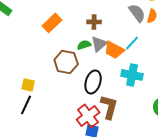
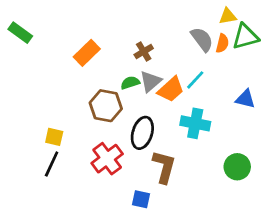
brown cross: (94, 22) -> (144, 52), turned -32
orange trapezoid: (114, 50) -> (171, 89), turned -70
red cross: (88, 116) -> (107, 159), moved

